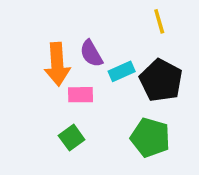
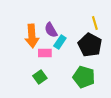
yellow line: (159, 21) -> (95, 23), moved
cyan rectangle: (122, 71) -> (60, 42), moved, turned -32

